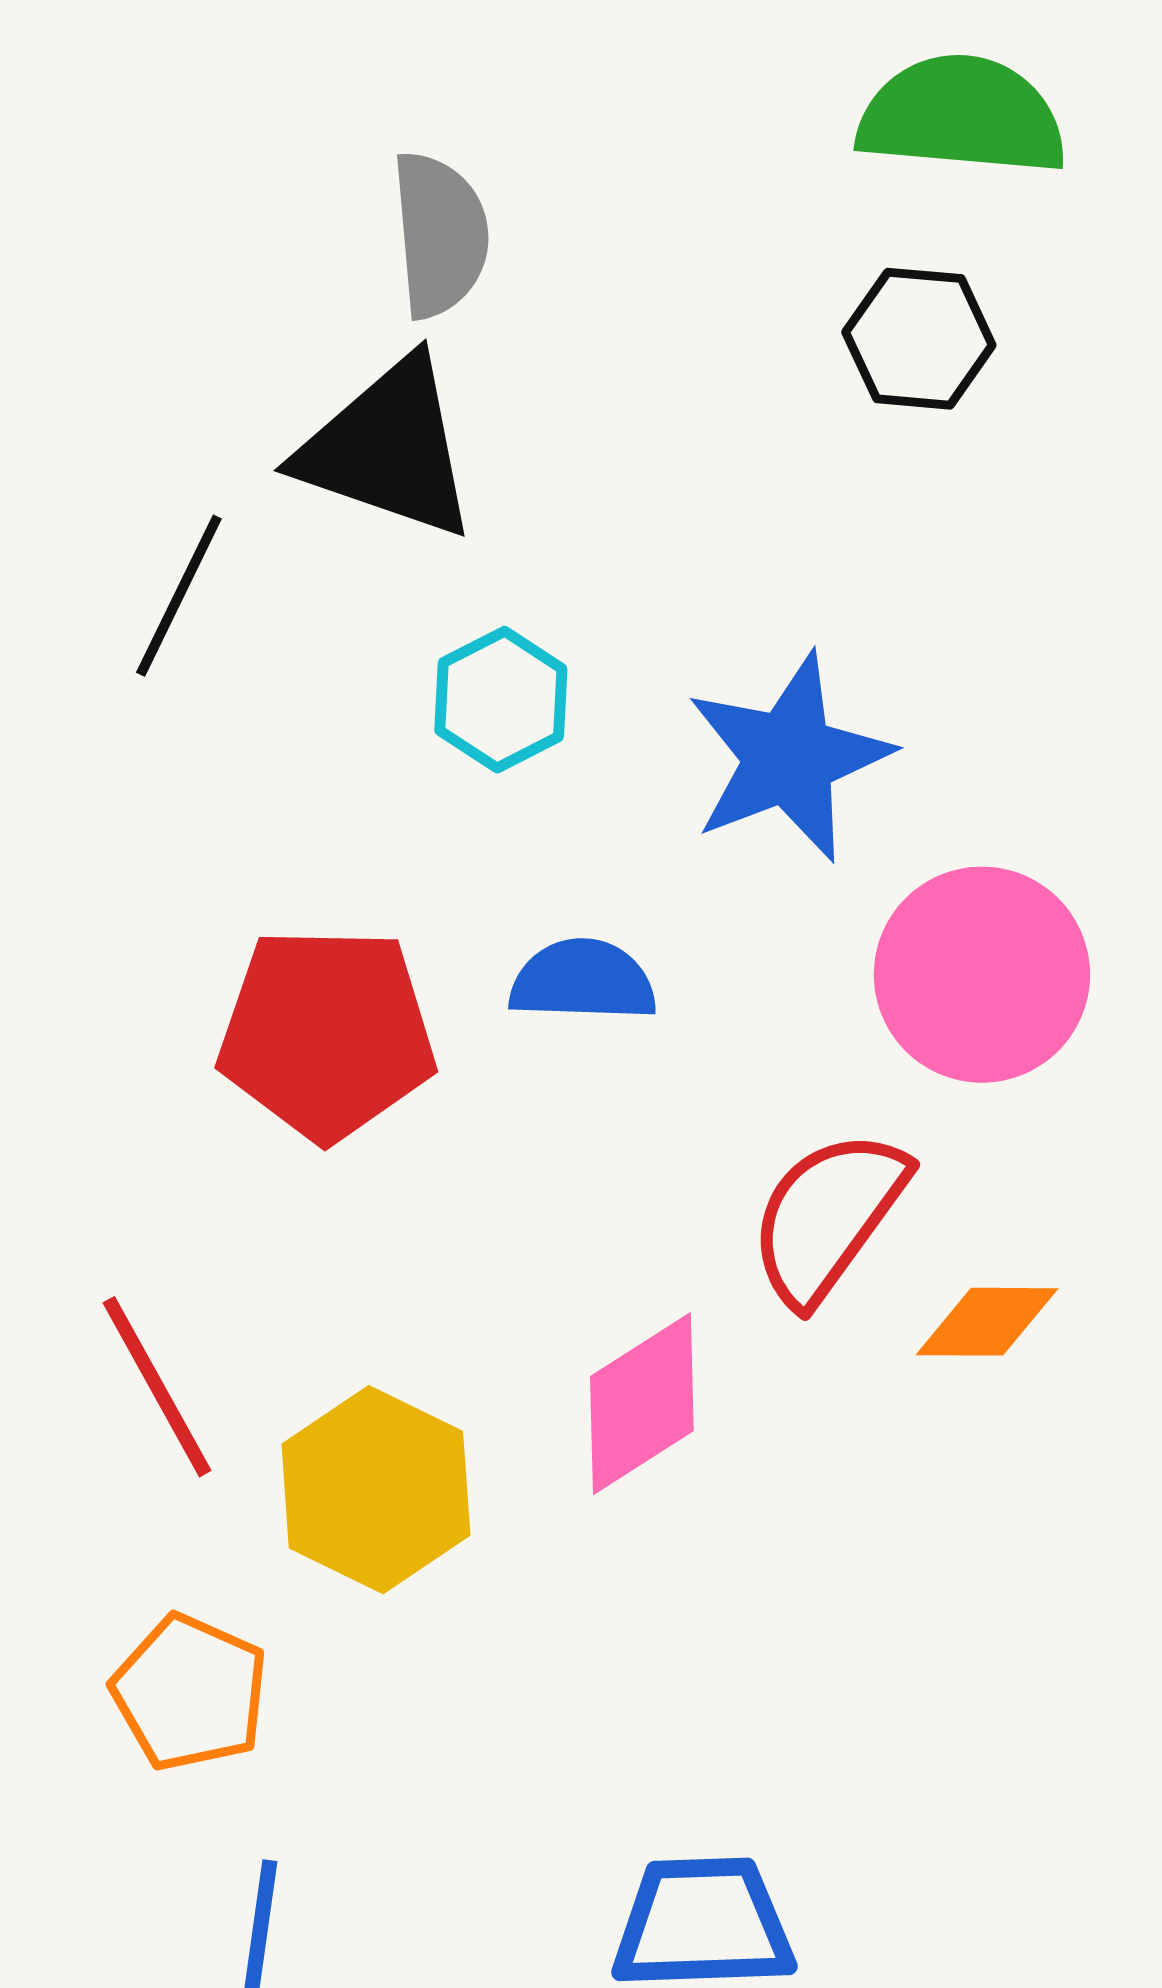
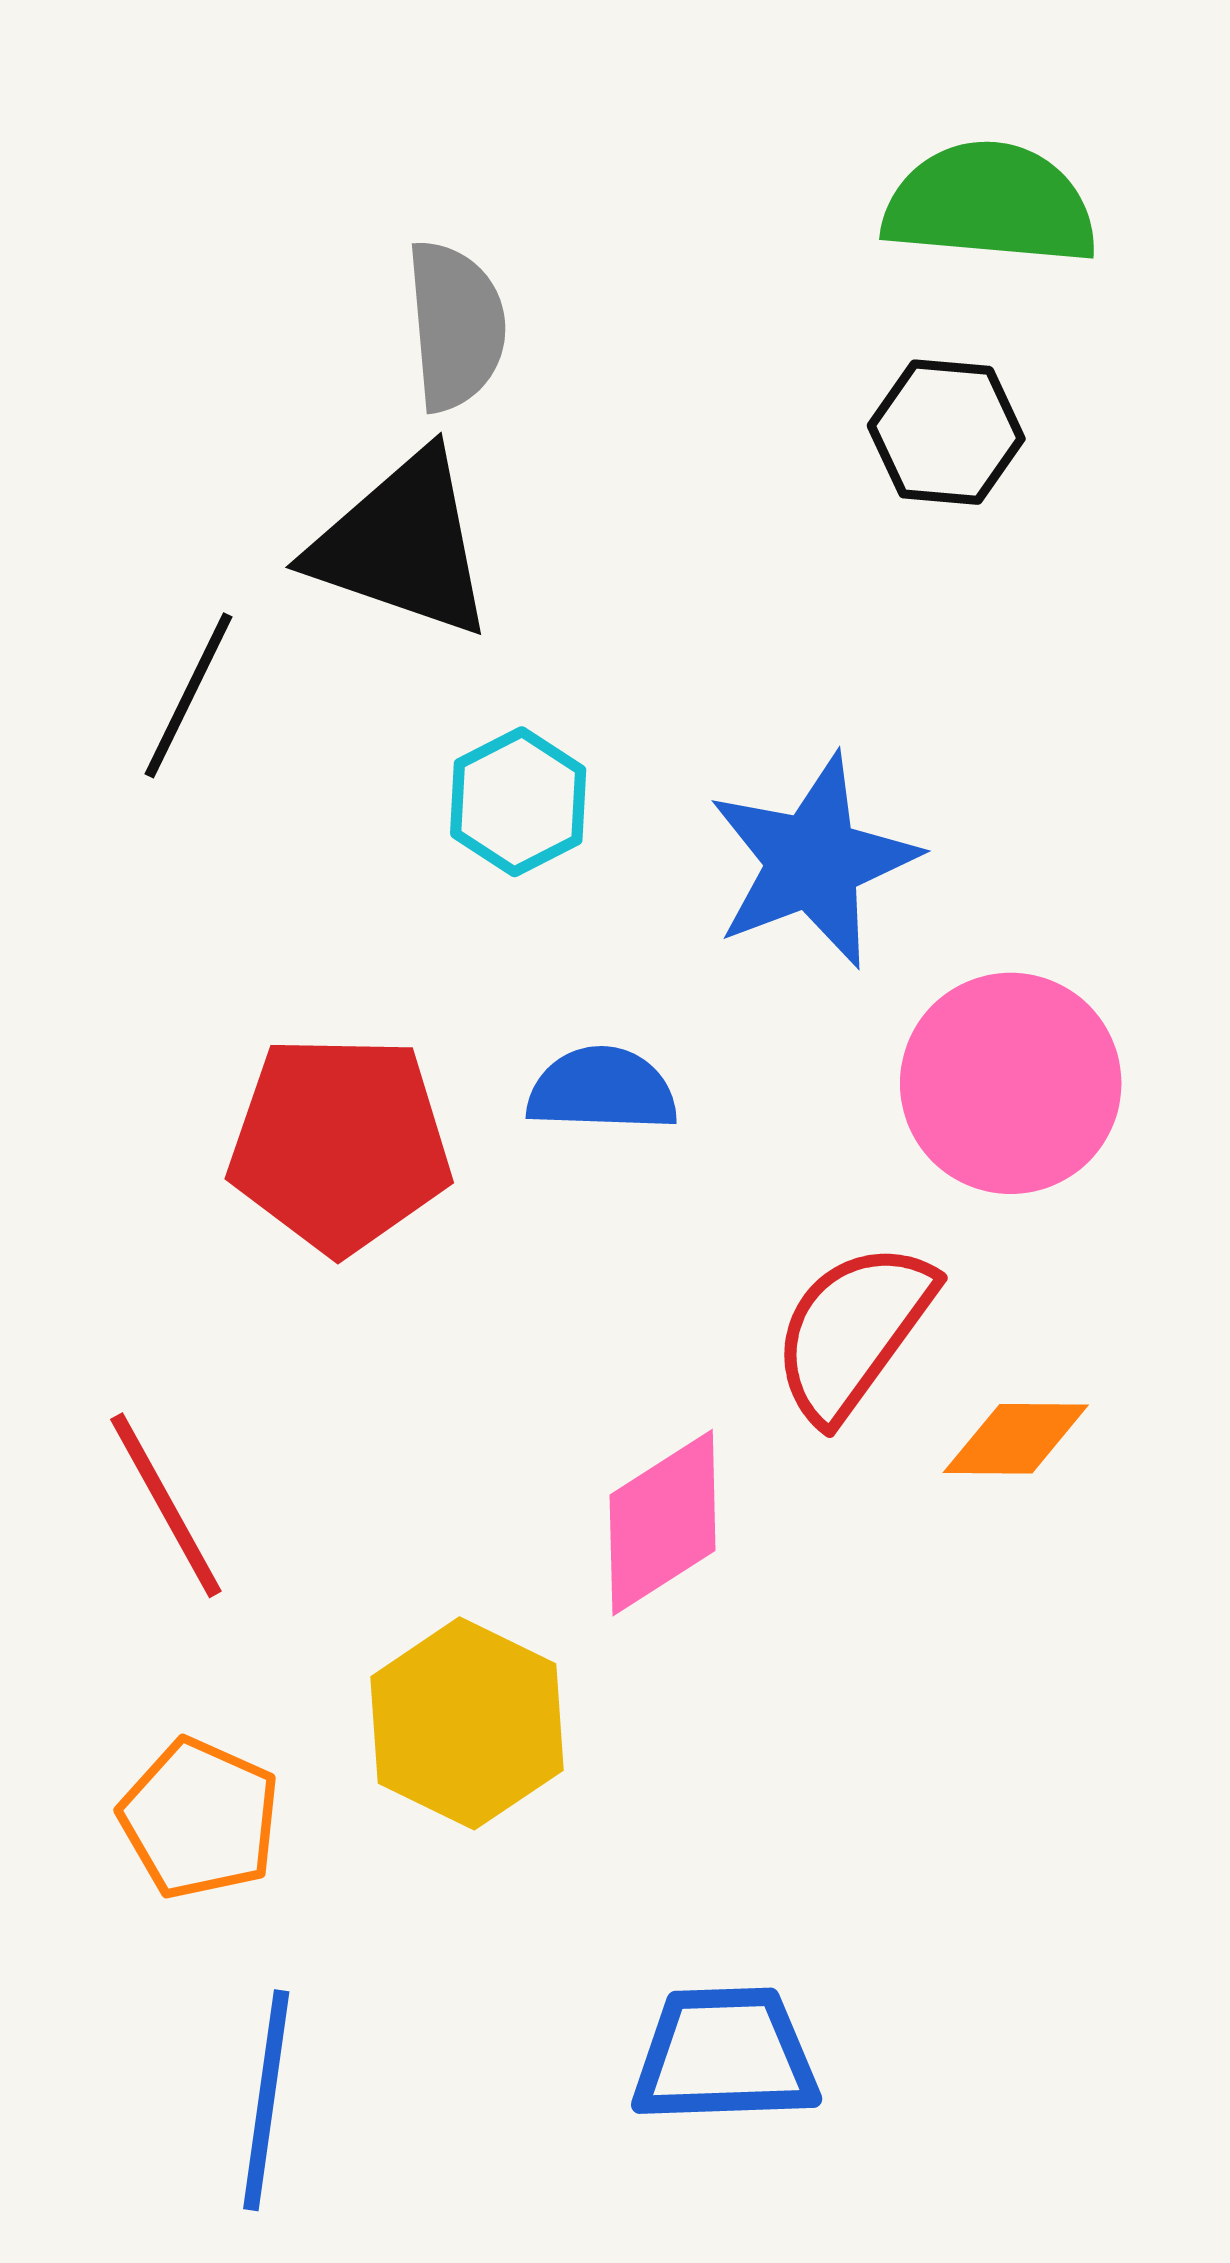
yellow hexagon: (376, 1490) -> (467, 1723), moved

